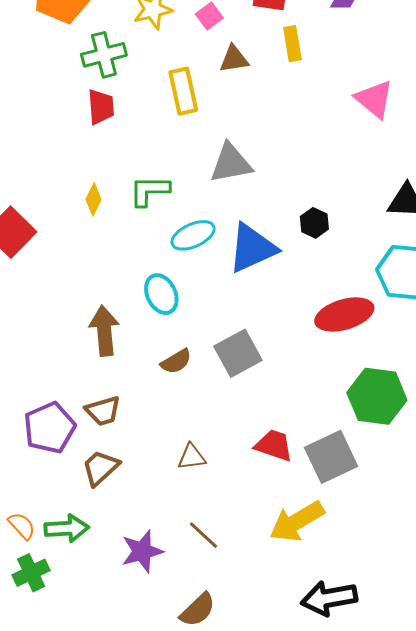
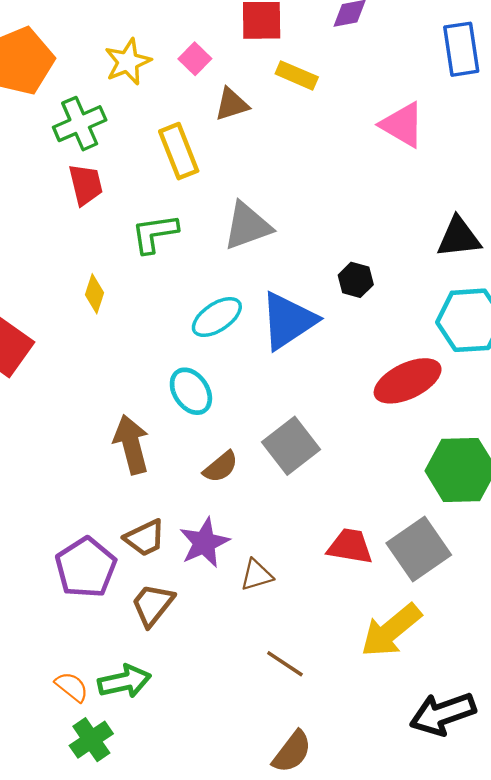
yellow rectangle: (292, 44) -> (297, 75), turned -48
green L-shape: (149, 191) -> (155, 233), moved
purple star: (142, 551) -> (204, 543), moved

